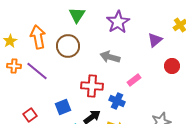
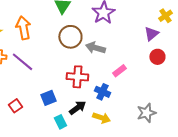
purple triangle: (155, 40) -> (151, 34), moved
brown circle: (68, 46) -> (70, 37), moved

